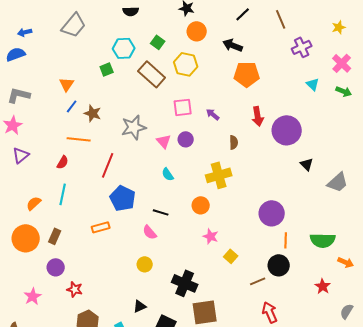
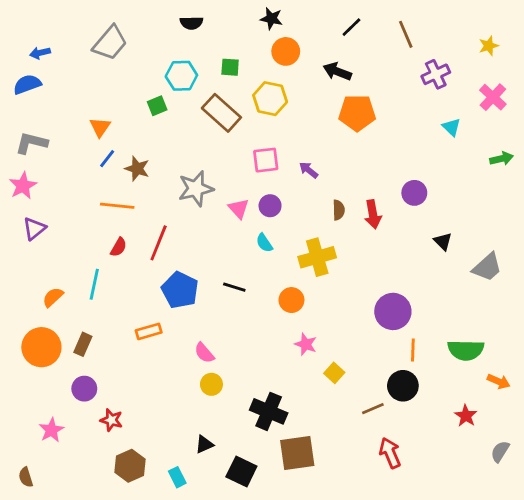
green square: (158, 42) -> (230, 67), turned -32
green arrow: (344, 91) -> (501, 159), moved, turned -35
red arrow: (258, 116) -> (373, 214), moved
purple circle: (287, 130) -> (414, 193), size x0.6
red semicircle: (63, 162) -> (119, 247), moved
cyan semicircle: (168, 174) -> (264, 243), moved
black line: (161, 212) -> (234, 287), moved
pink semicircle: (150, 232) -> (204, 353), moved

